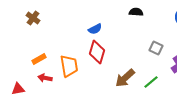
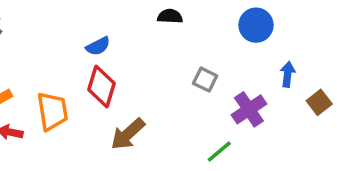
brown arrow: (125, 78) -> (128, 134), moved
green line: (151, 82) -> (219, 151), moved

